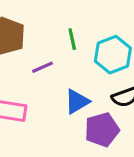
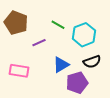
green line: (72, 39) -> (58, 25), turned -48

